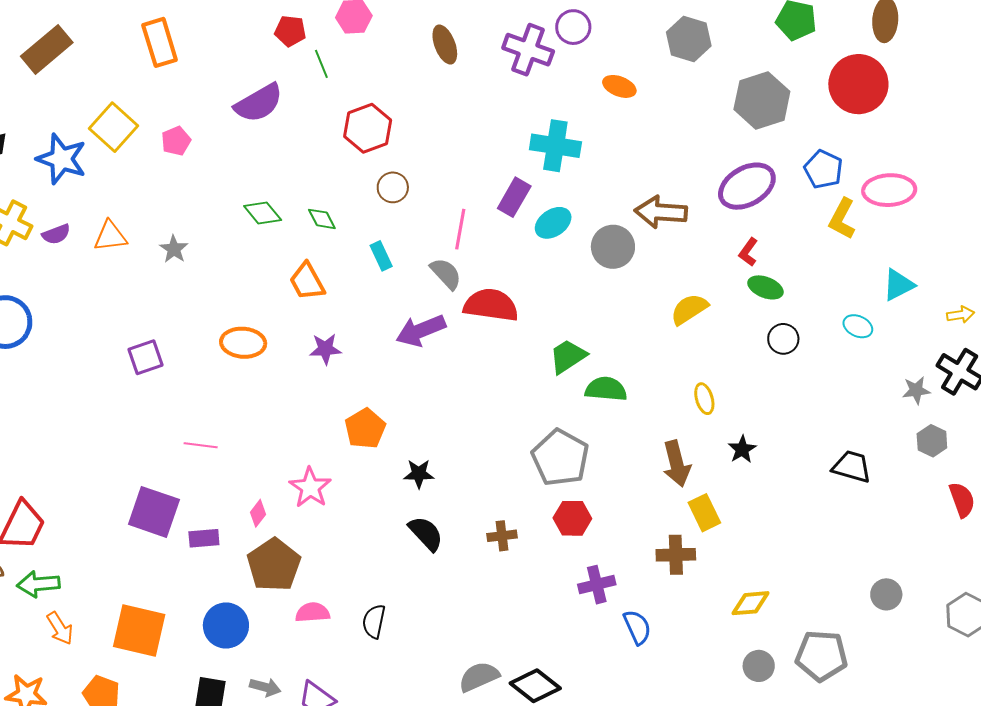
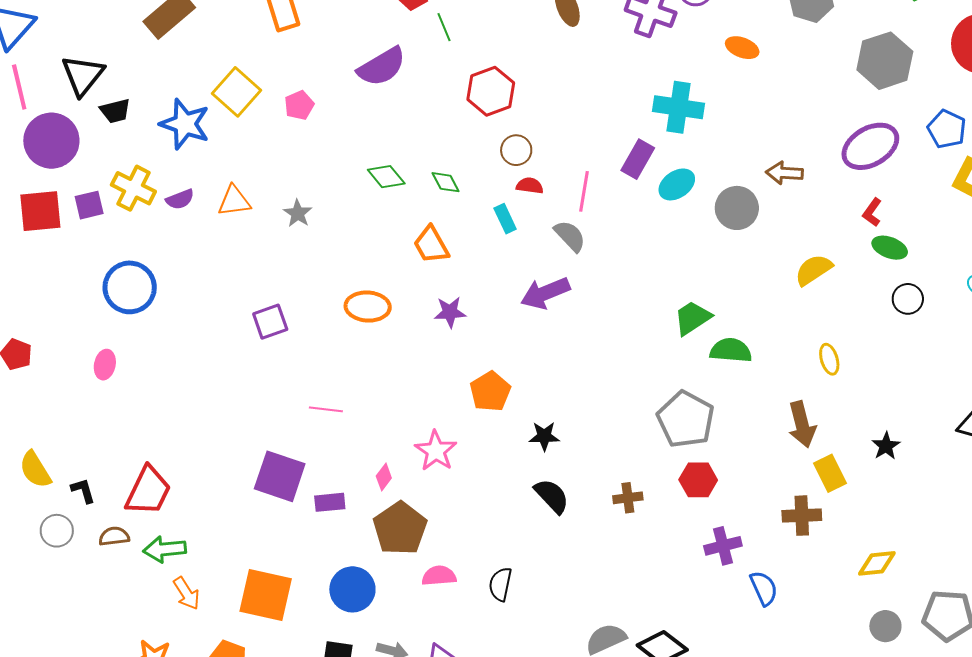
brown arrow: (661, 212) -> (784, 173), size x0.7
red semicircle: (491, 305) -> (530, 186), moved, size x0.5
black star: (742, 449) -> (886, 446), moved

